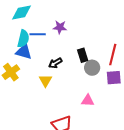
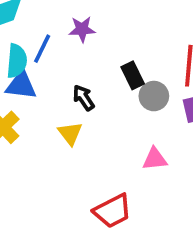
blue line: (38, 34) -> (42, 49), turned -56
black arrow: (55, 63) -> (83, 98), turned 96

